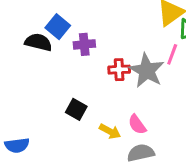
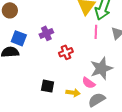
purple cross: (84, 44) -> (46, 33), moved
gray star: (147, 71) -> (101, 68), moved, turned -30

